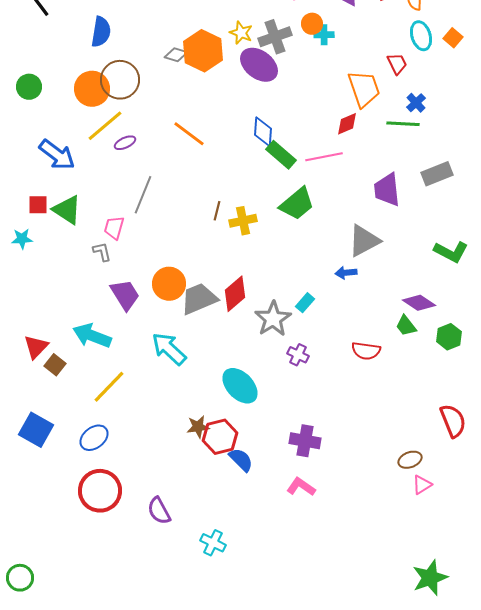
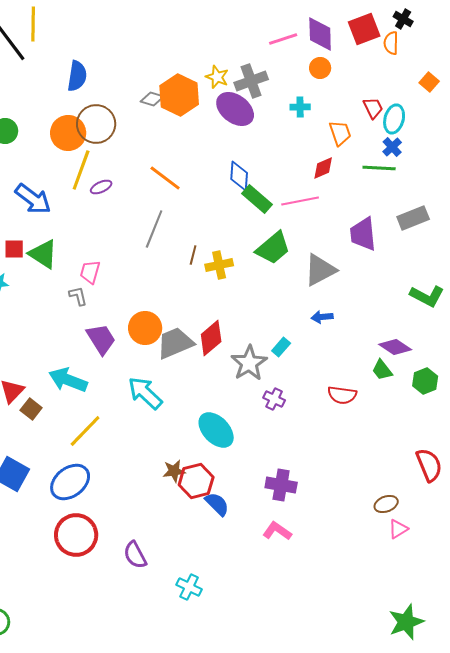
orange circle: (312, 24) -> (320, 68), moved
cyan cross: (324, 35) -> (300, 107), moved
cyan ellipse: (421, 36) -> (394, 119), moved, turned 32
orange trapezoid: (364, 89) -> (340, 133), size x0.7
yellow line: (105, 126) -> (81, 170), turned -30
gray line: (143, 195) -> (154, 229), moved
gray triangle: (364, 241) -> (320, 270), moved
blue ellipse: (94, 438) -> (70, 482), size x1.4

